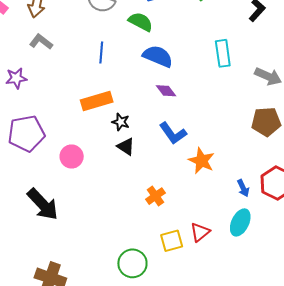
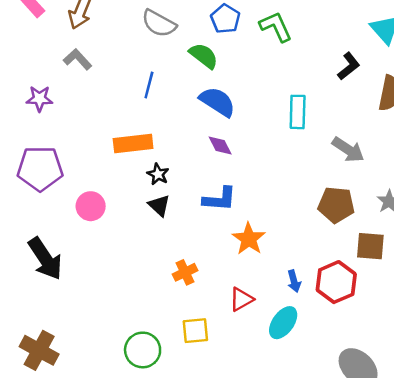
blue L-shape: (173, 133) -> (220, 199), turned -60
red triangle: (200, 232) -> (241, 299), moved

